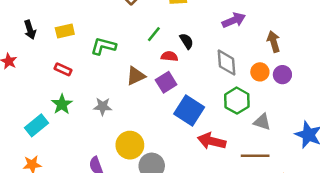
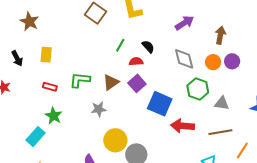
yellow rectangle: (65, 31) -> (46, 55), turned -63
brown arrow: (274, 42) -> (220, 35), turned 36
green L-shape: (103, 46) -> (80, 80), moved
gray star: (103, 106) -> (99, 109), moved

